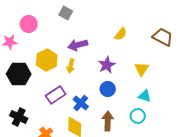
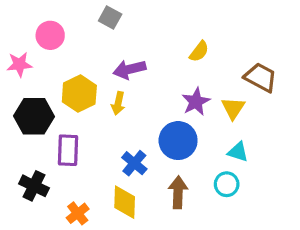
brown trapezoid: (163, 37) -> (261, 77), moved
purple star: (107, 65) -> (196, 102), moved
blue circle: (108, 89) -> (178, 141), size x1.5
purple rectangle: (56, 95) -> (68, 150), moved, turned -54

